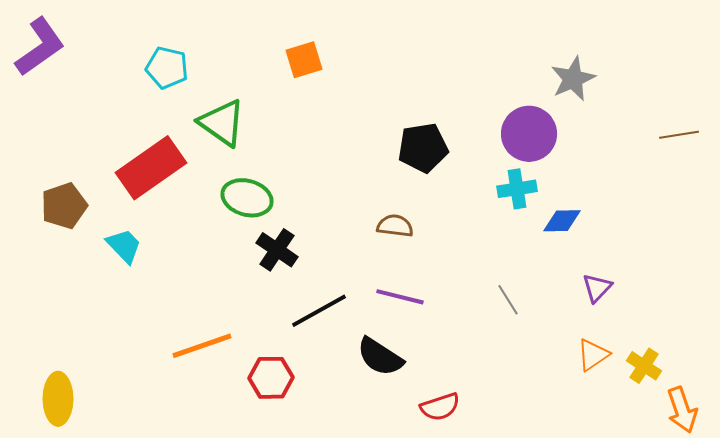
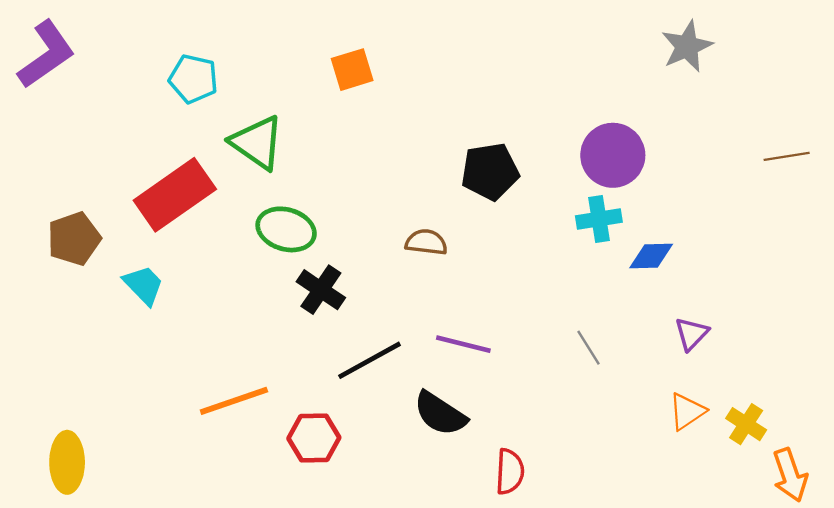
gray star: (573, 79) -> (687, 46), moved
brown semicircle: (395, 226) -> (426, 242), moved
red semicircle: (440, 407) -> (510, 472), turned -69

